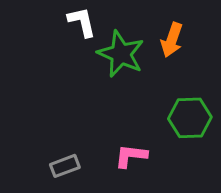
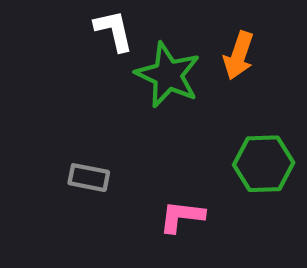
gray rectangle: (65, 166) -> (89, 178), moved, turned 32

